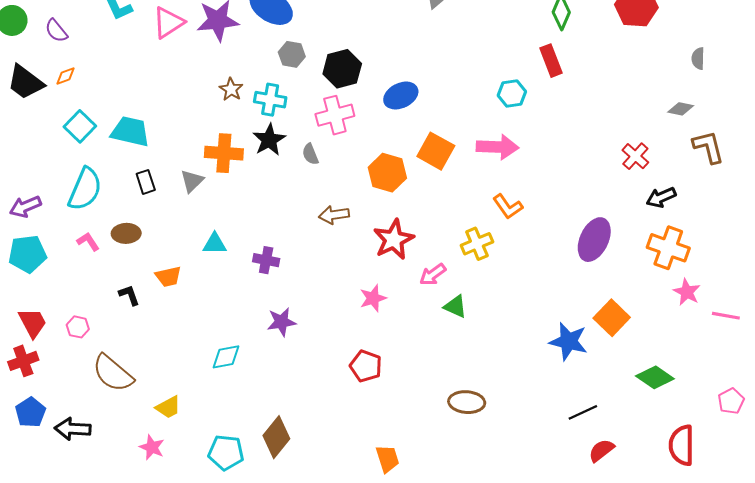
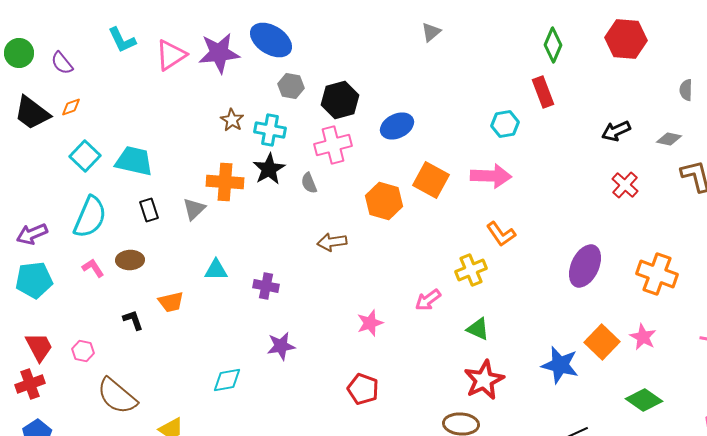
black arrow: (661, 197) -> (616, 131), moved
red star: (394, 240) -> (484, 380), moved
pink star: (687, 292) -> (643, 337), moved
green triangle: (455, 306) -> (478, 329), moved

